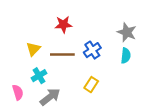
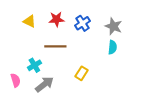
yellow triangle: (33, 49) -> (29, 21), moved, turned -48
blue cross: (92, 50) -> (82, 23), moved

